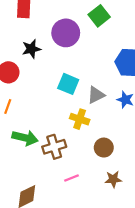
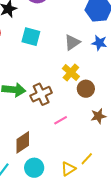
cyan square: (68, 84) -> (31, 37), moved
yellow cross: (80, 119) -> (71, 73), moved, turned 30

